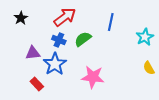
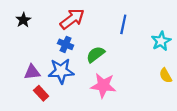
green semicircle: (83, 39) -> (96, 54), moved
purple triangle: (33, 53) -> (32, 72), moved
blue star: (55, 64) -> (61, 71), turned 30

